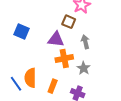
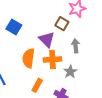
purple triangle: (56, 39) -> (47, 39), turned 30
orange semicircle: (30, 78) -> (28, 58), moved

